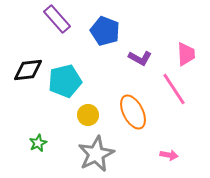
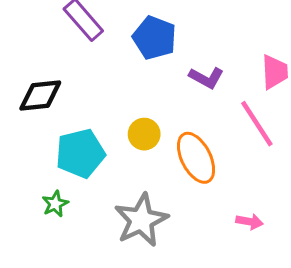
cyan pentagon: (65, 81) -> (80, 153), moved
yellow circle: (88, 115) -> (144, 134), moved

